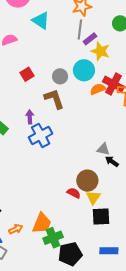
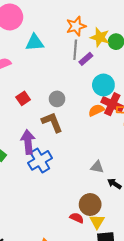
cyan triangle: (41, 21) -> (35, 43), turned -36
yellow star: (100, 51) -> (100, 37), moved
cyan circle: (84, 70) -> (103, 85), moved
purple arrow: (30, 117) -> (28, 142), size x1.6
gray triangle: (103, 149) -> (97, 167), moved

